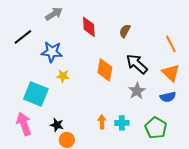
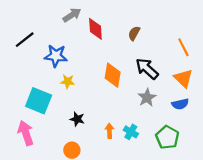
gray arrow: (54, 14) -> (72, 15), moved
cyan cross: (122, 123) -> (131, 132), turned 32
black star: (57, 125) -> (77, 119), moved

